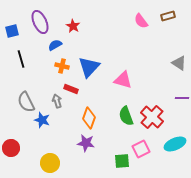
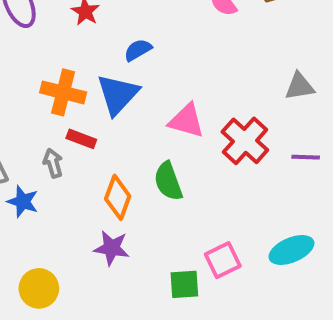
blue semicircle: (55, 45) -> (138, 50), moved
gray triangle: (179, 63) -> (300, 86), turned -42
orange cross: (62, 66) -> (63, 92), size x1.5
green semicircle: (126, 116) -> (168, 181), moved
red cross: (152, 117) -> (245, 141), moved

